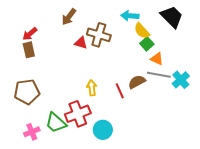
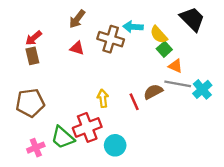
cyan arrow: (130, 16) -> (133, 27), moved
red triangle: (81, 43) -> (77, 48), moved

